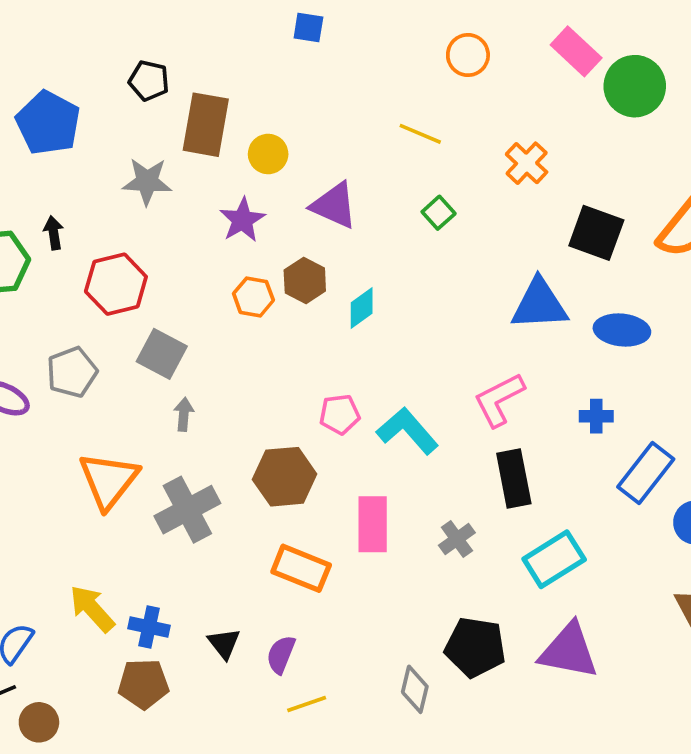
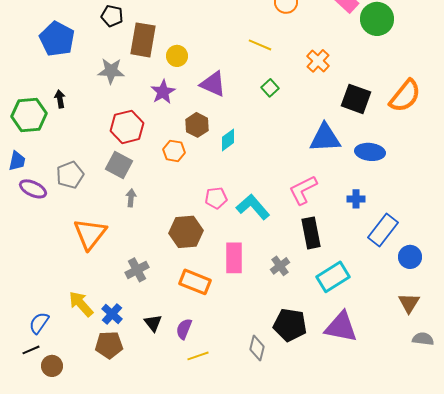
red hexagon: (116, 284) -> (127, 127), moved
orange hexagon: (253, 297) -> (174, 151), moved
gray cross: (187, 510) -> (137, 270), moved, size x0.7
blue cross: (149, 627) -> (112, 314), turned 30

